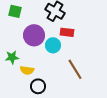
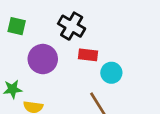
cyan circle: (53, 45) -> (111, 73), moved

